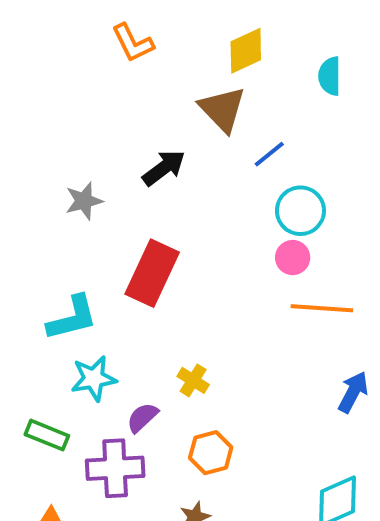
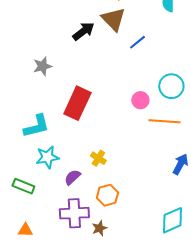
black arrow: (164, 168) -> (83, 31), moved
cyan circle: (300, 211) -> (171, 86), moved
pink circle: (293, 258) -> (140, 100), moved
purple cross: (115, 468) -> (74, 213), moved

